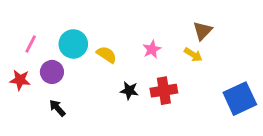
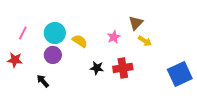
brown triangle: (203, 31) -> (136, 23), moved
purple circle: (52, 72) -> (53, 55), moved

